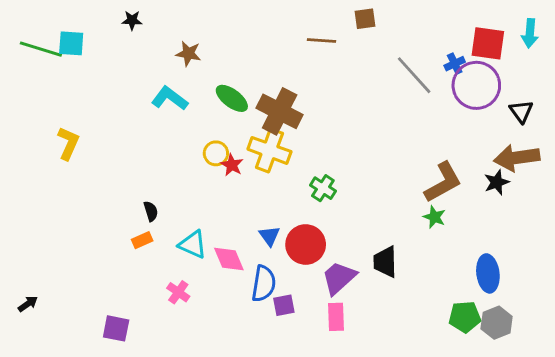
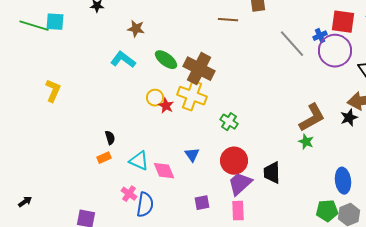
red circle: (306, 245) -> (234, 161), moved
blue semicircle: (264, 284) -> (145, 205), moved

